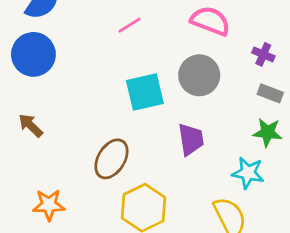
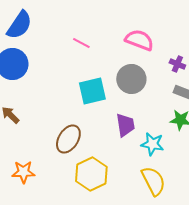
pink line: (130, 25) -> (81, 43), turned 60
cyan star: (248, 173) -> (152, 144), moved

